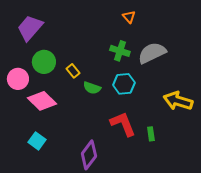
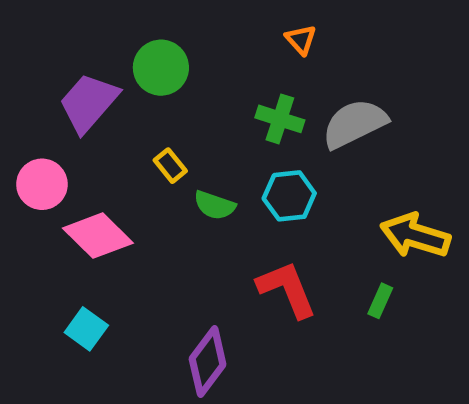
purple trapezoid: (30, 28) -> (89, 103), moved
green circle: (44, 62) -> (161, 68), moved
green rectangle: (151, 134) -> (380, 301), moved, turned 32

